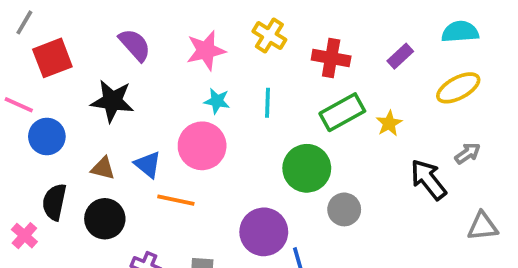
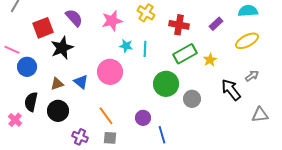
red square: (52, 58) -> (43, 28), moved
black star: (112, 101) -> (62, 48), turned -30
cyan star: (217, 101) -> (126, 46), moved
brown triangle: (103, 168) -> (57, 84), turned -32
orange line: (176, 200) -> (106, 116), moved, turned 42
gray circle: (344, 209) -> (192, 99), moved
purple circle: (264, 232) -> (143, 118), size x0.6

